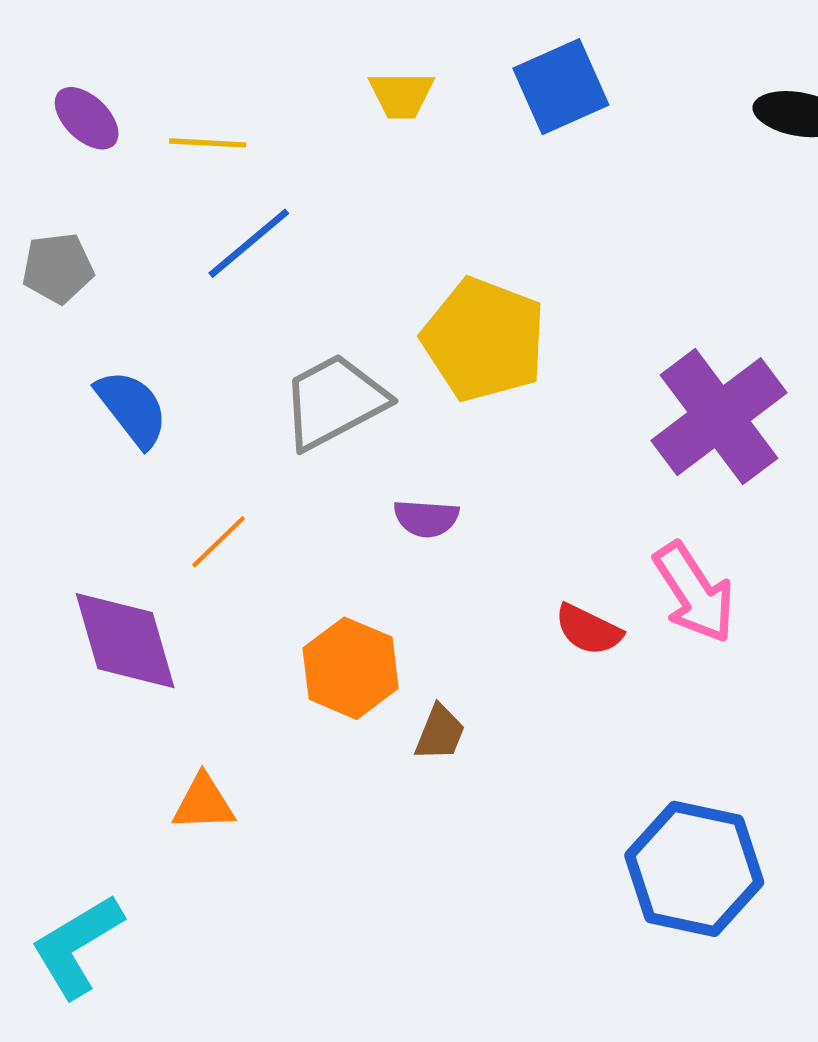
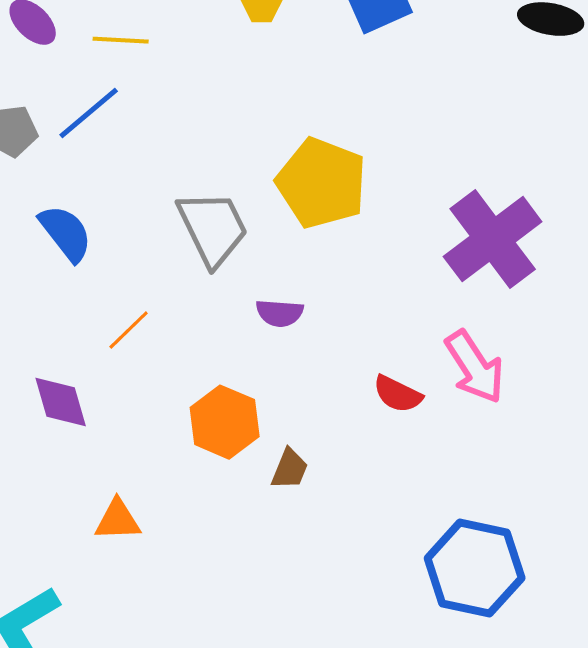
blue line: (249, 243) -> (89, 113), moved
gray trapezoid: (334, 401) -> (213, 228), turned 92
purple diamond: (125, 641) -> (61, 402), size x0.7

